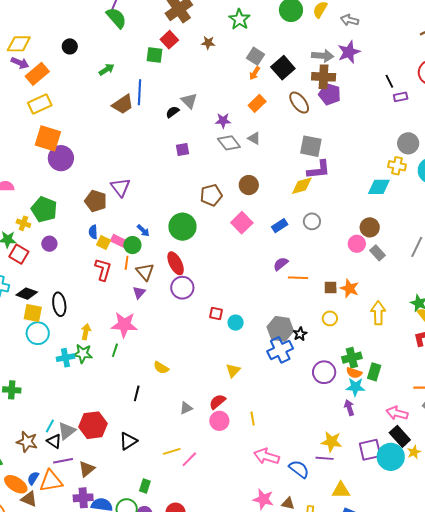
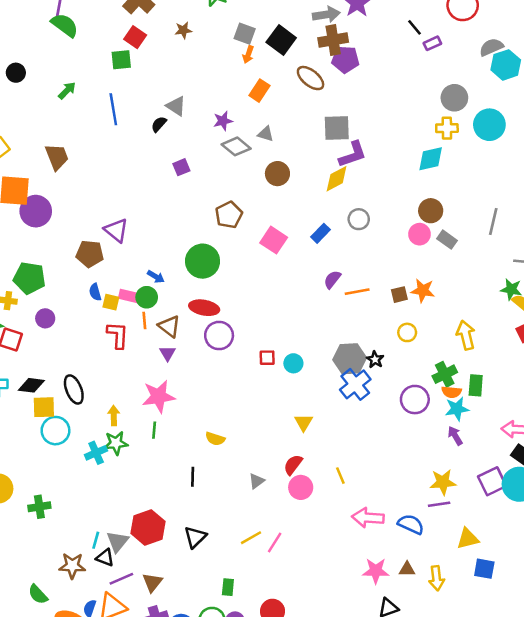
brown trapezoid: (123, 104) -> (57, 157), moved, turned -65
brown circle: (249, 185) -> (277, 174), moved
red ellipse: (176, 263) -> (204, 308), turned -40
yellow arrow: (378, 313) -> (466, 335), moved

